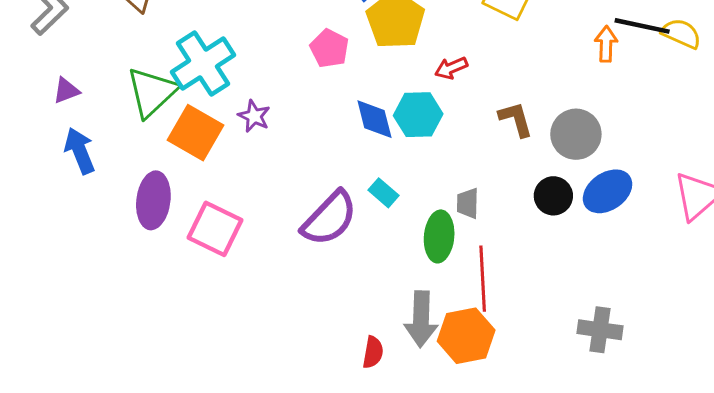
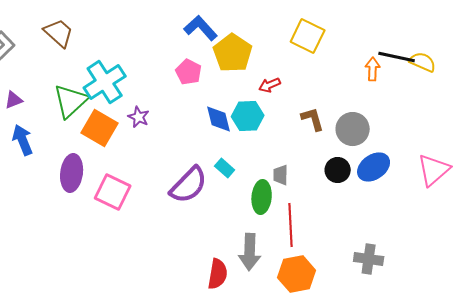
orange hexagon: (466, 336) -> (297, 274), moved
red semicircle: (373, 352) -> (218, 274), size x1.4

